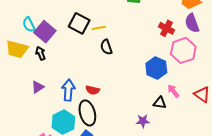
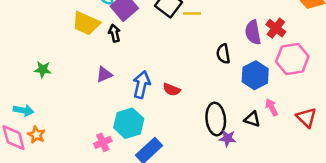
purple semicircle: (192, 23) -> (253, 32), moved
black semicircle: (106, 47) -> (223, 54), moved
black ellipse: (87, 113) -> (216, 119), moved

